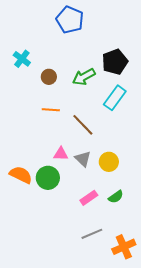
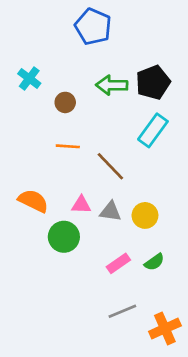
green arrow: (84, 77) -> (112, 85), moved, turned 30
gray triangle: (83, 159) -> (110, 211), turned -36
orange semicircle: (21, 175) -> (33, 201), moved

